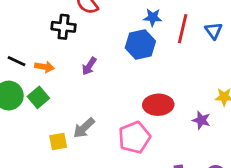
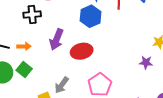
purple arrow: (89, 66) -> (56, 39), size x1.5
red ellipse: (158, 105) -> (82, 51), moved

